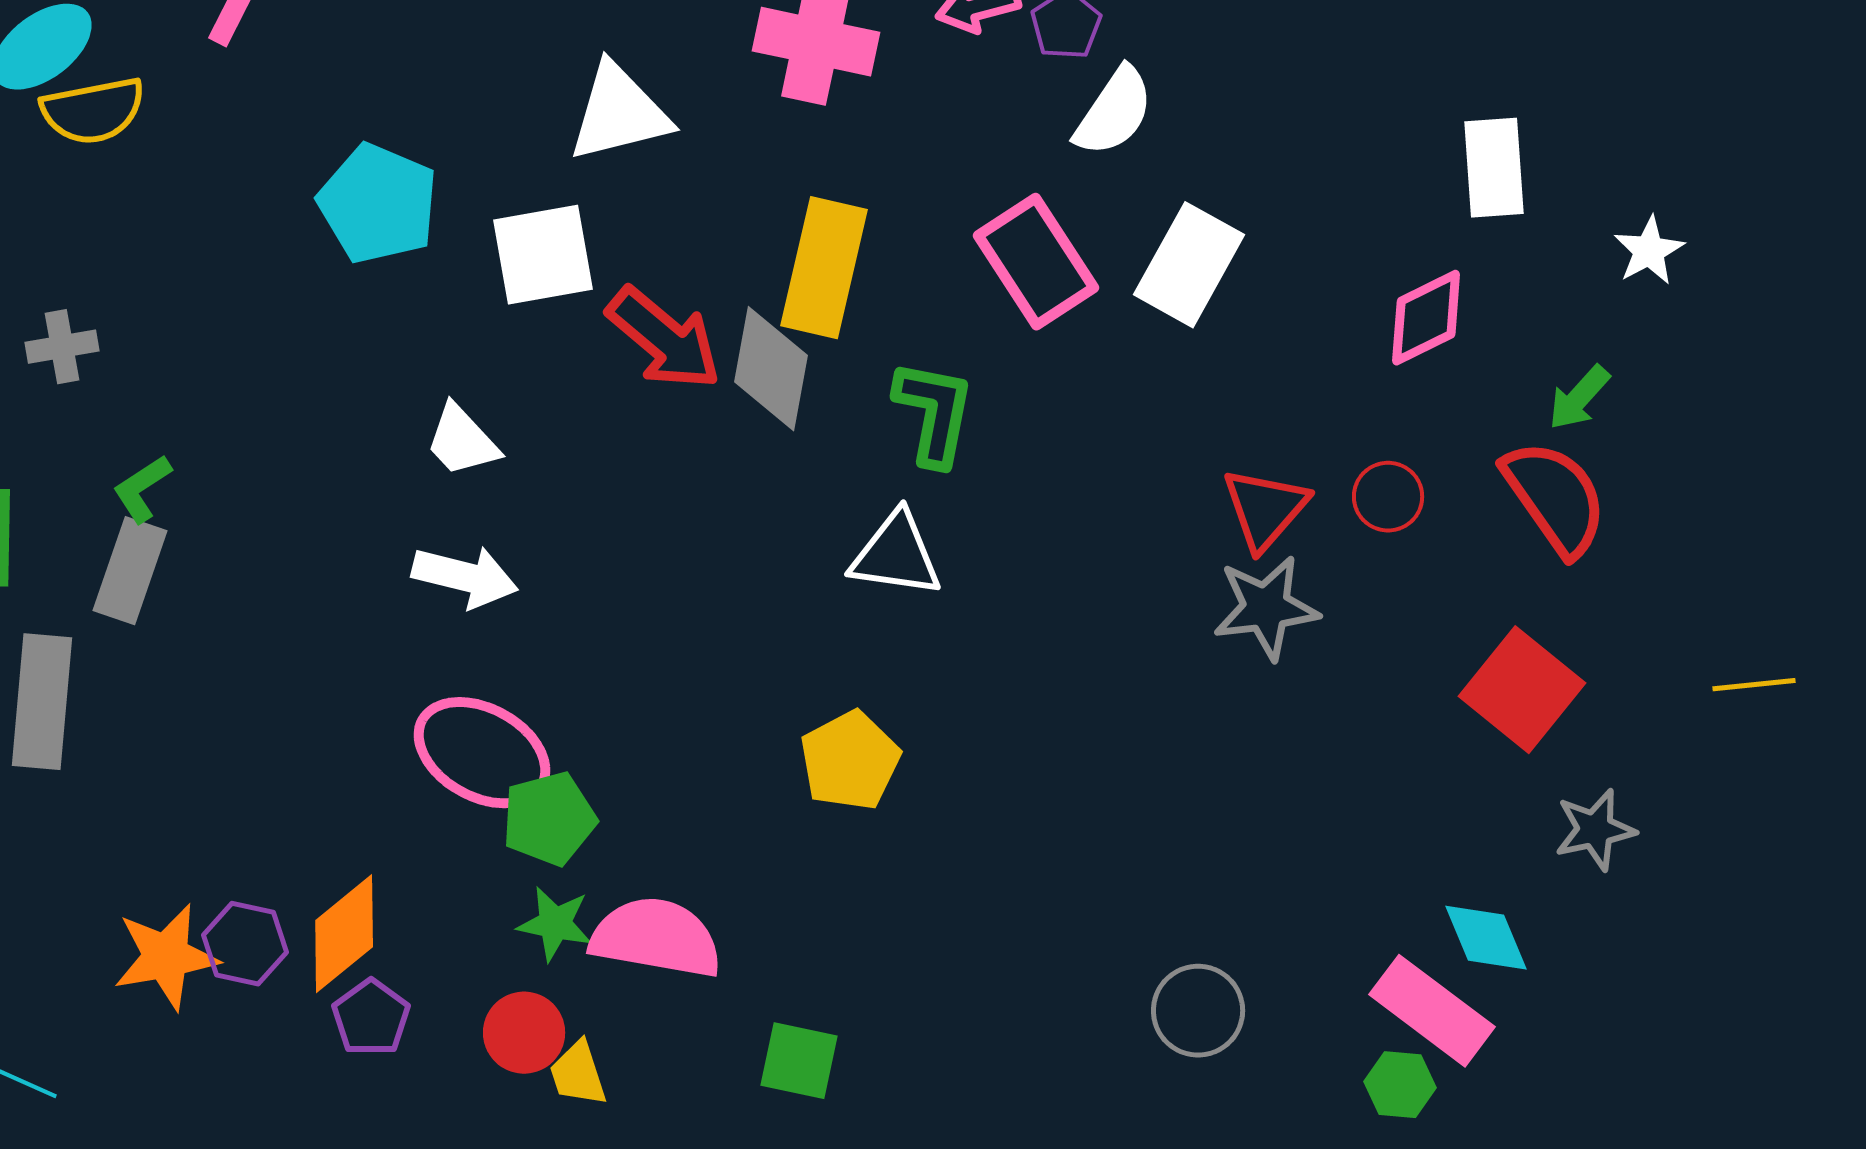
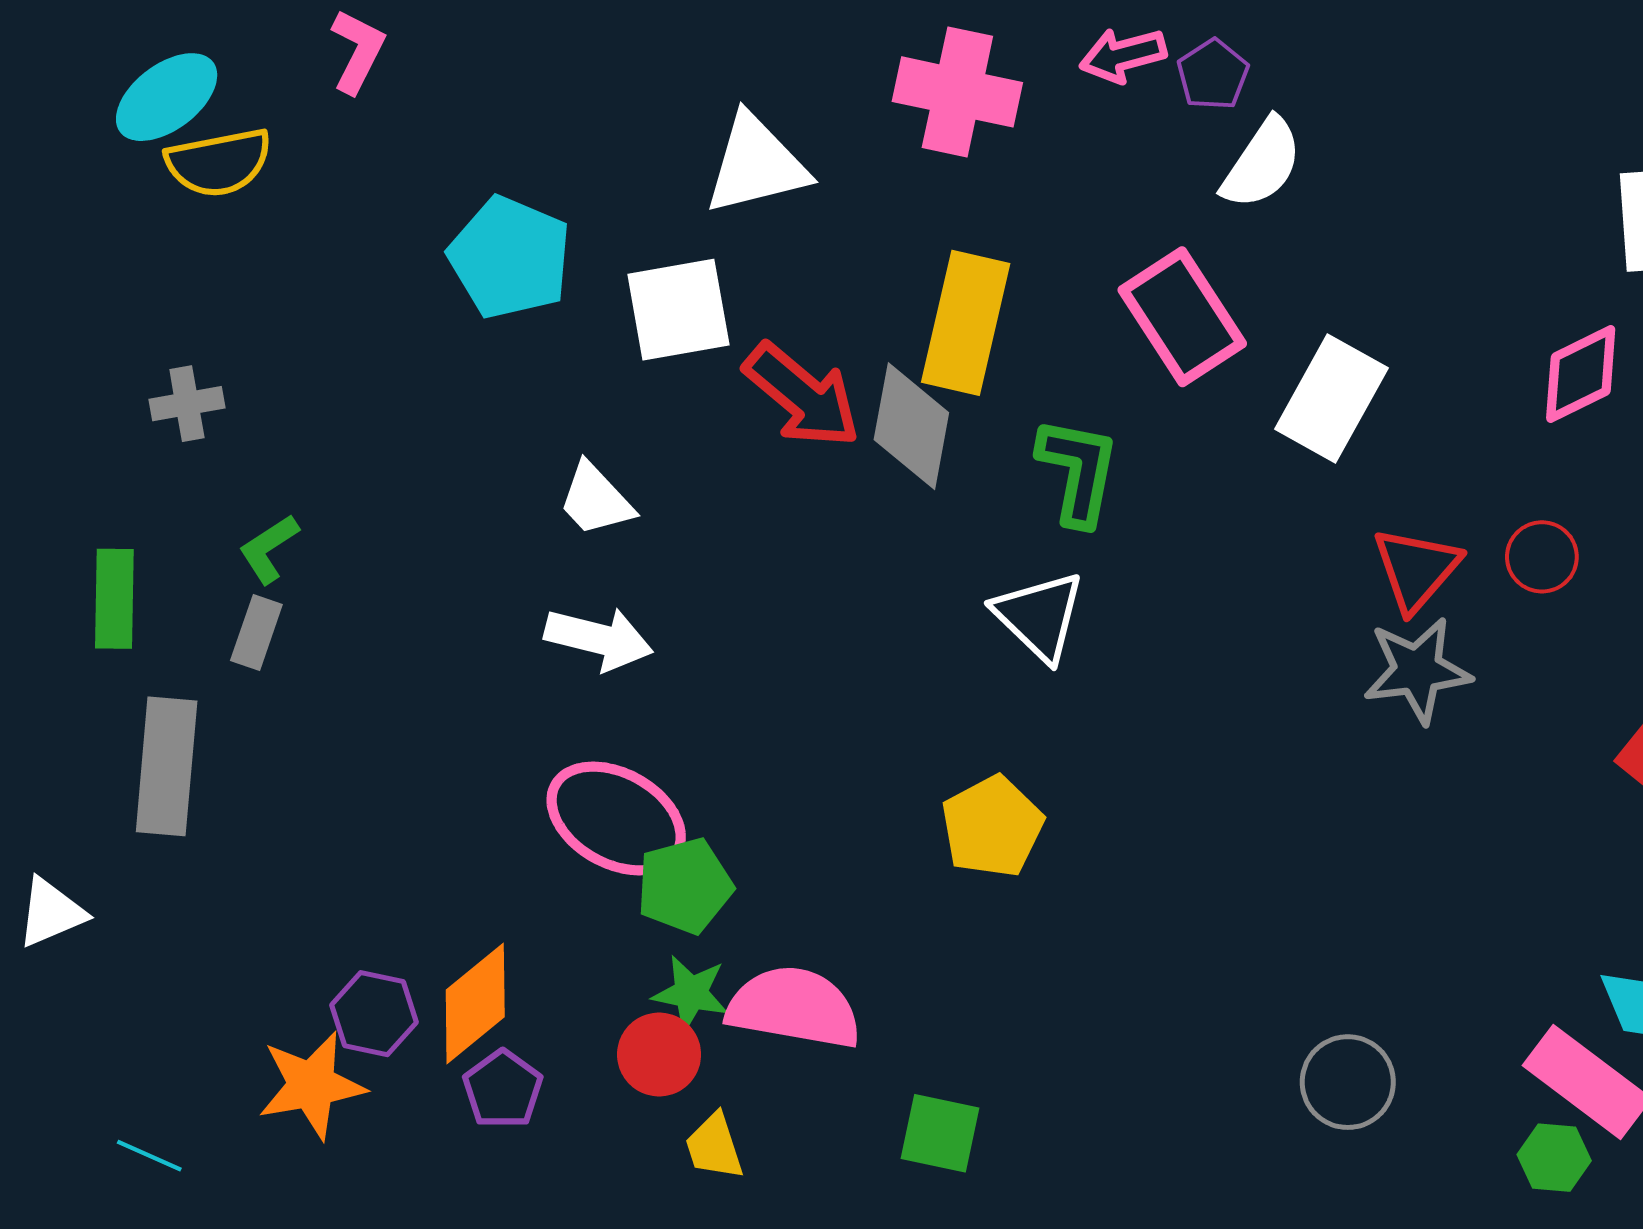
white rectangle: (1189, 265) -> (1331, 399), moved
white triangle: (896, 555) -> (1039, 616), turned 36
gray rectangle: (130, 571) -> (256, 632), size x0.7
orange star: (166, 957) -> (312, 1085), moved
red circle: (524, 1033) -> (659, 1054), moved

